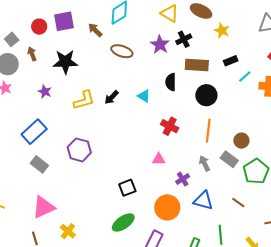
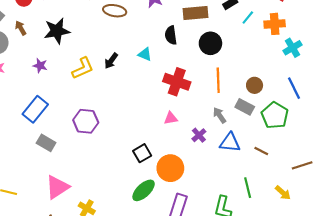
red cross: (170, 126) -> (177, 82), size x1.4
blue triangle: (203, 201) -> (230, 143), moved
orange circle: (167, 207) -> (170, 168), moved

